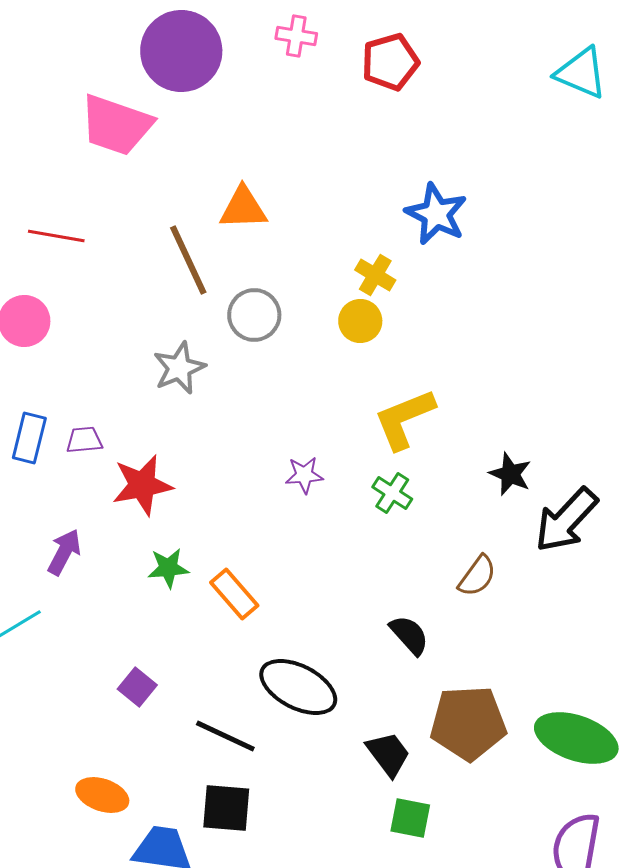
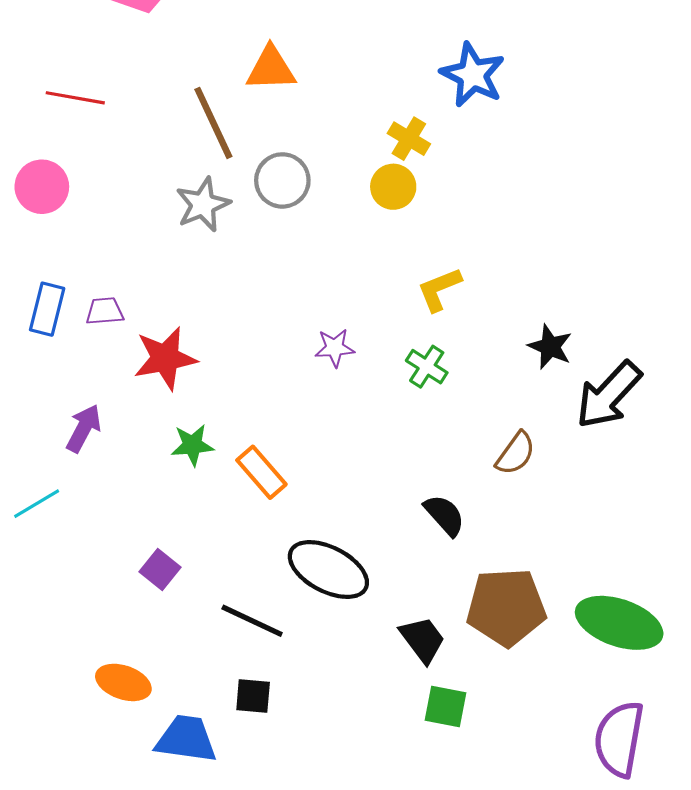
gray star: (179, 368) -> (203, 205), moved
yellow L-shape: (404, 419) -> (439, 289), size x0.7
black square: (226, 808) -> (253, 696), size x0.7

